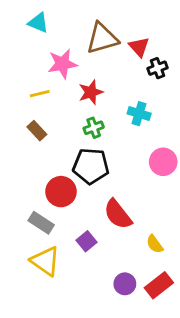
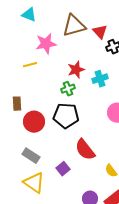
red star: (91, 92) -> (76, 70), moved
cyan cross: (139, 114) -> (100, 79), turned -35
brown rectangle: (37, 131) -> (17, 104), moved, turned 40
red circle: (61, 192) -> (34, 122), moved

